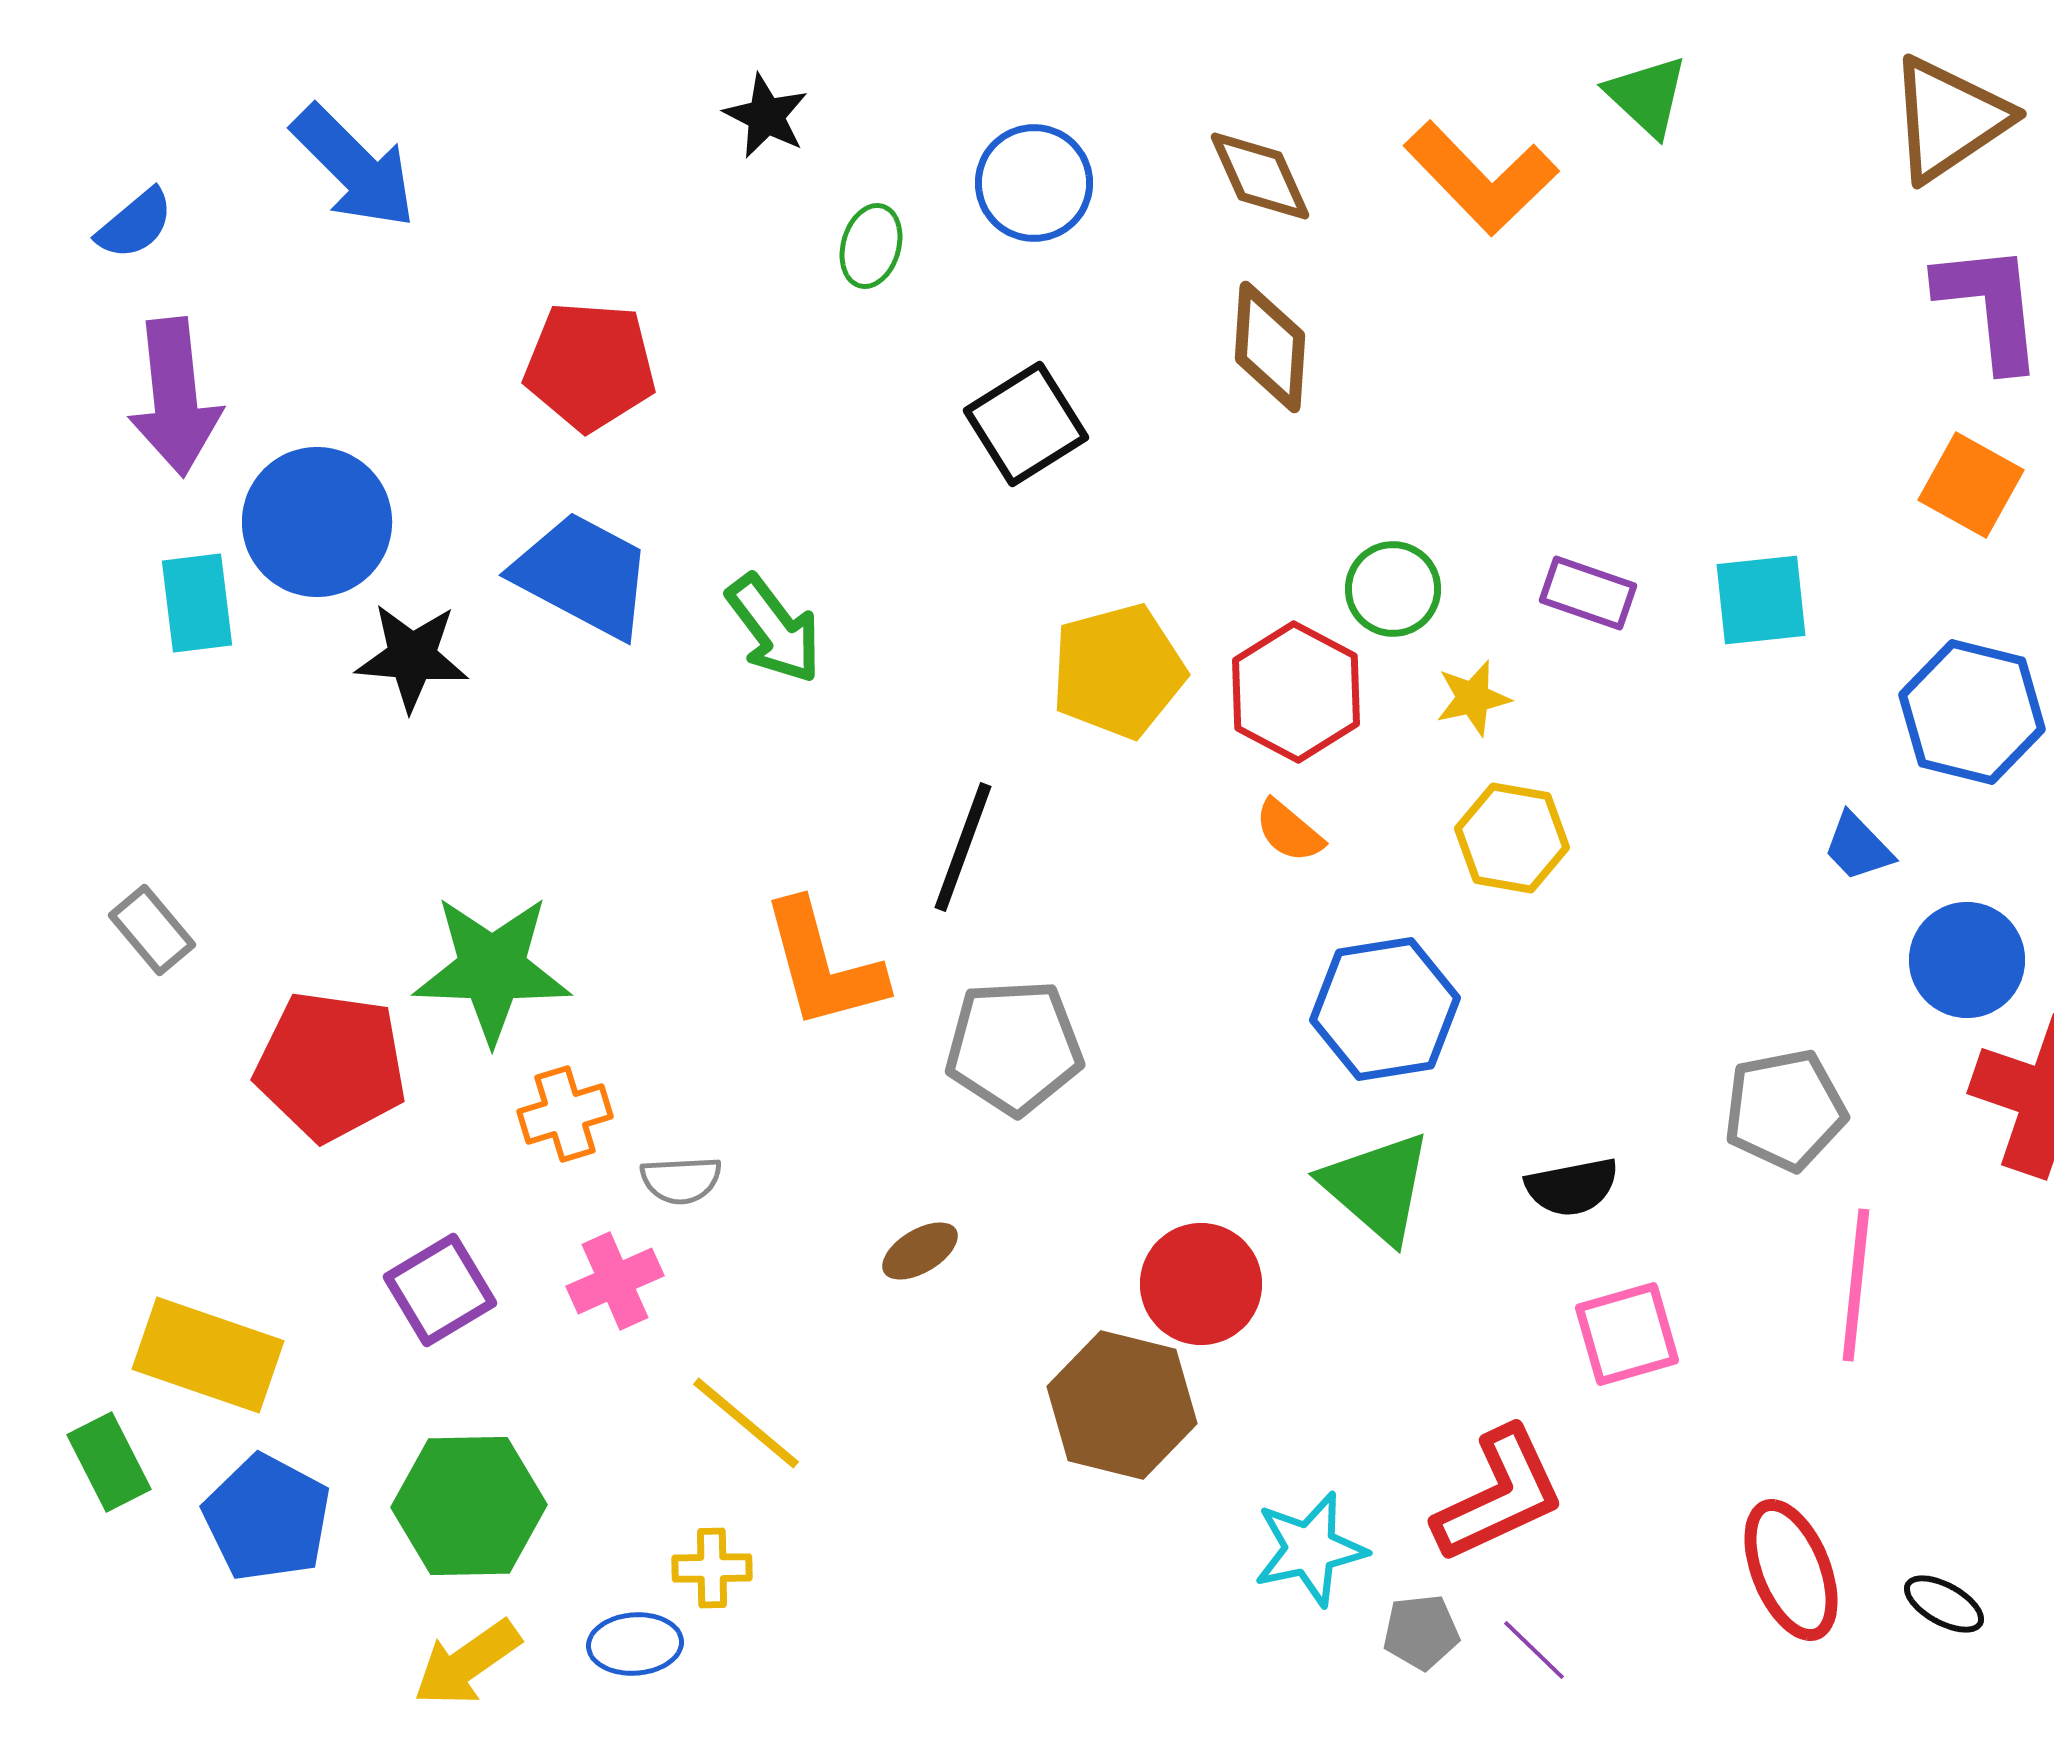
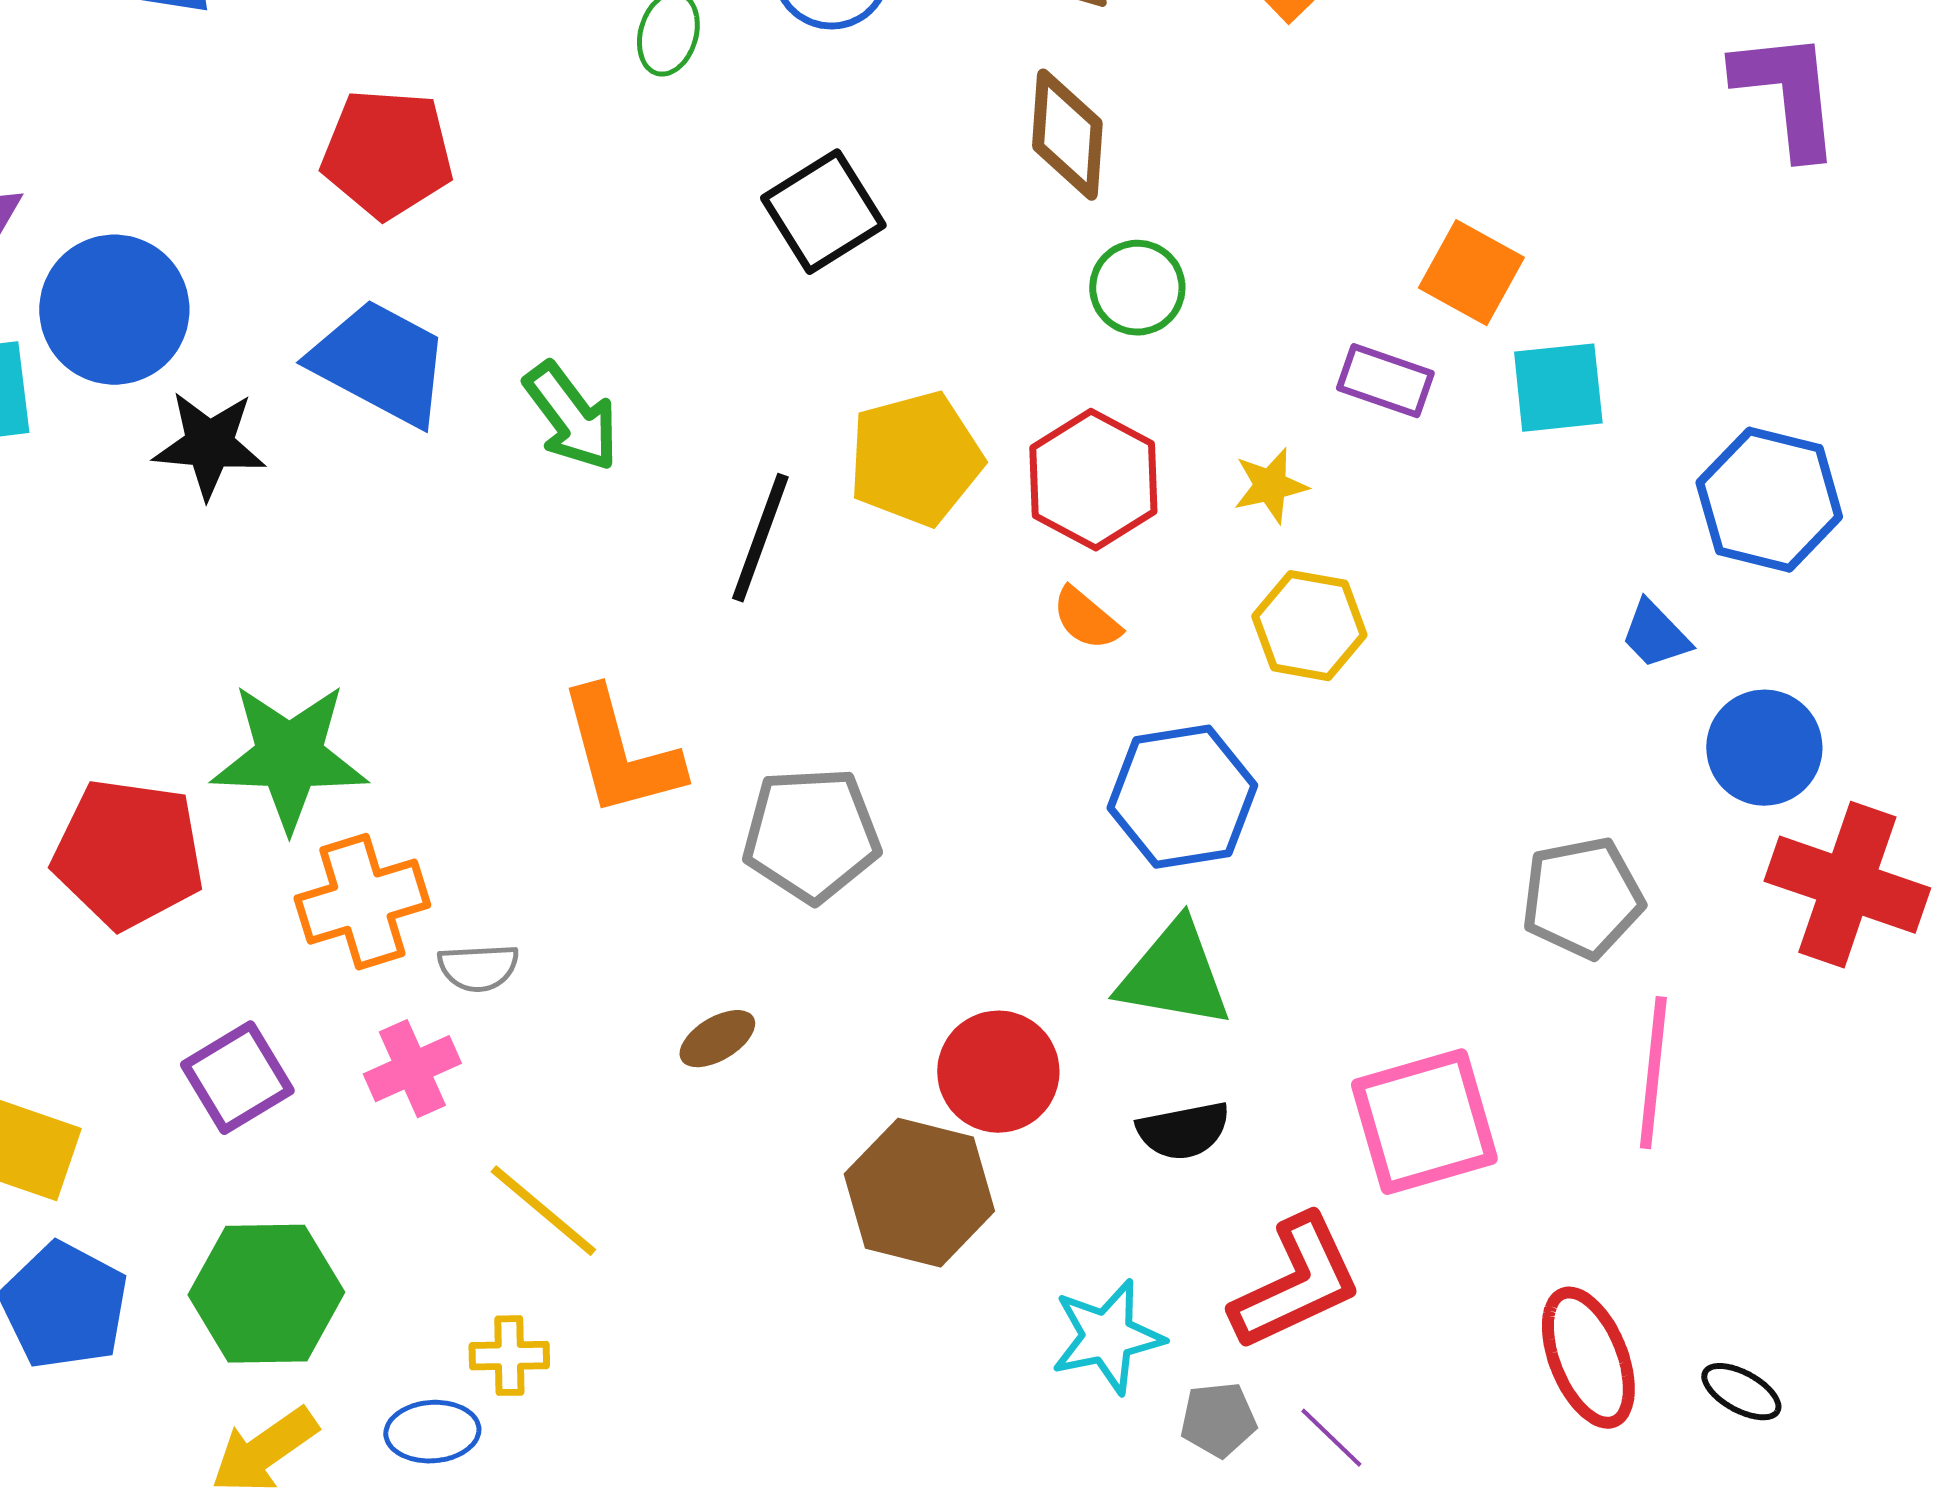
orange square: (1971, 485) -> (1471, 273), moved
green circle: (1393, 589) -> (1137, 288), moved
black line: (963, 847) -> (760, 538), moved
orange cross: (565, 1114) -> (362, 902), size x1.4
green triangle: (1377, 1187) -> (1174, 975), turned -31
black semicircle: (1572, 1187) -> (1183, 1131), moved
pink square: (1627, 1334) -> (1424, 1122), size x1.4

